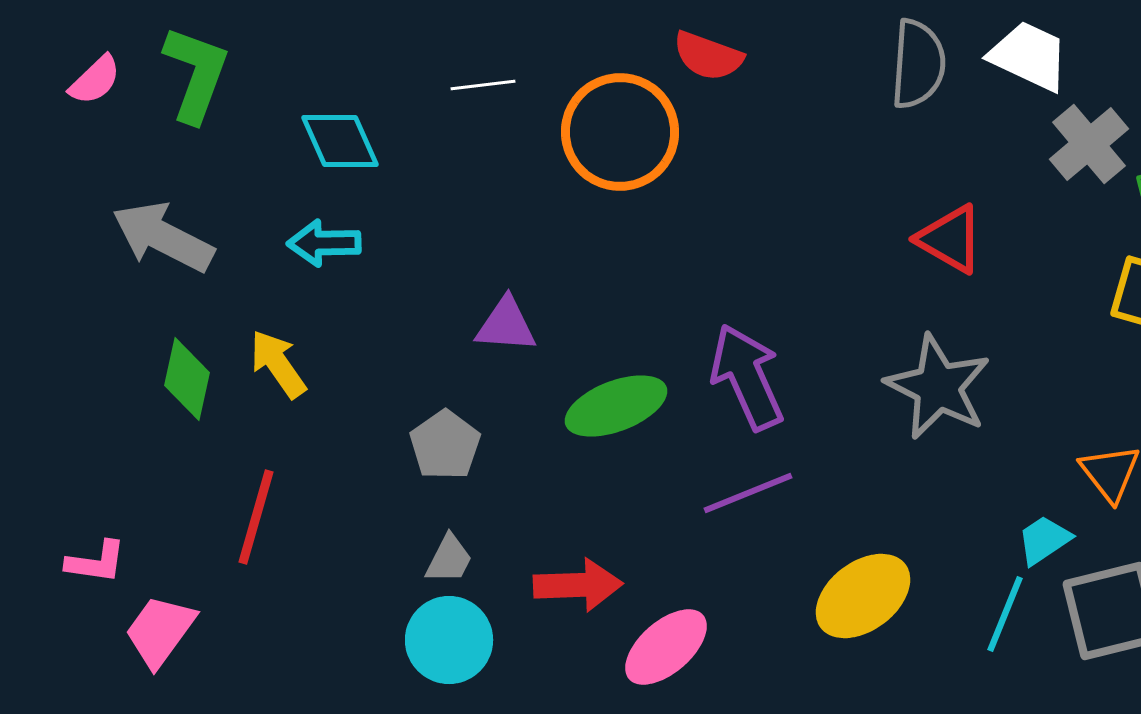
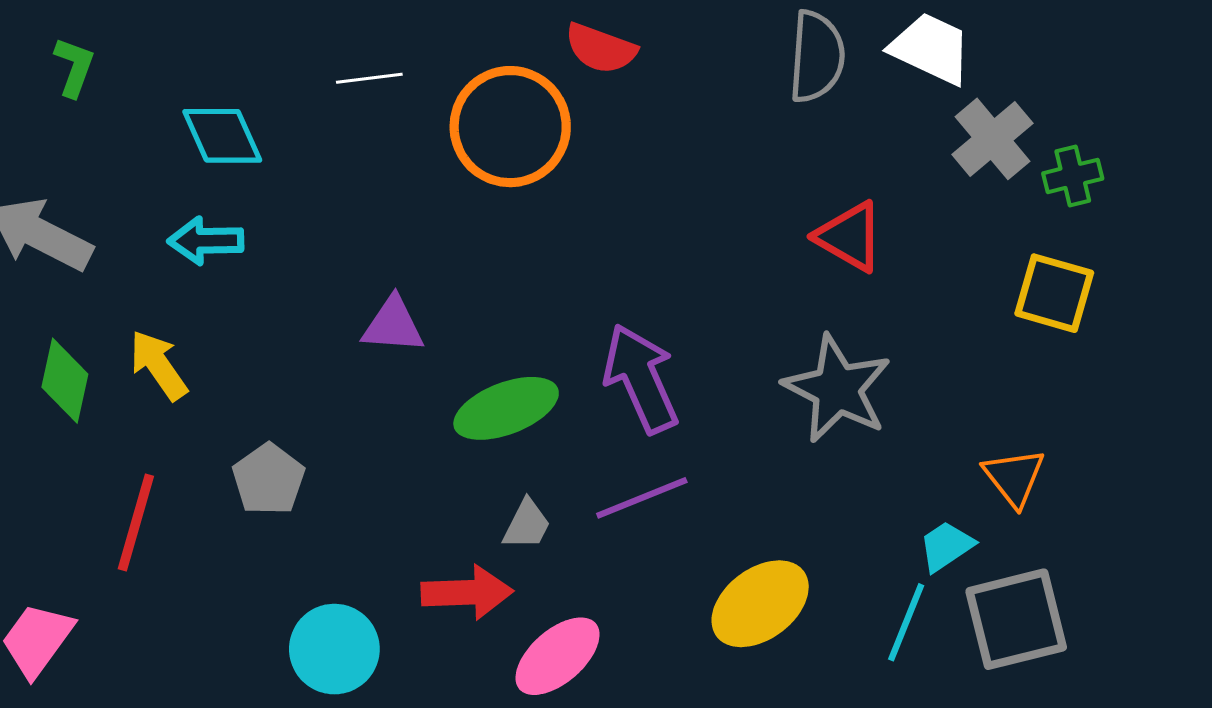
green L-shape: (196, 74) -> (74, 67), size x0.6
gray pentagon: (445, 445) -> (269, 479), moved
gray trapezoid: (449, 559) -> (527, 525), moved

